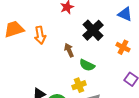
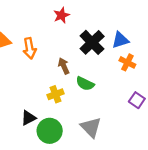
blue triangle: (125, 14) -> (120, 40), moved, turned -42
yellow cross: (79, 85) -> (56, 94), moved

